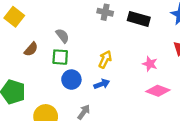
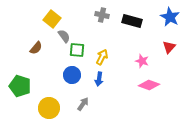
yellow square: (14, 17) -> (52, 19), moved
green square: (60, 57) -> (77, 50), moved
blue arrow: (102, 84) -> (99, 79), turned 120

